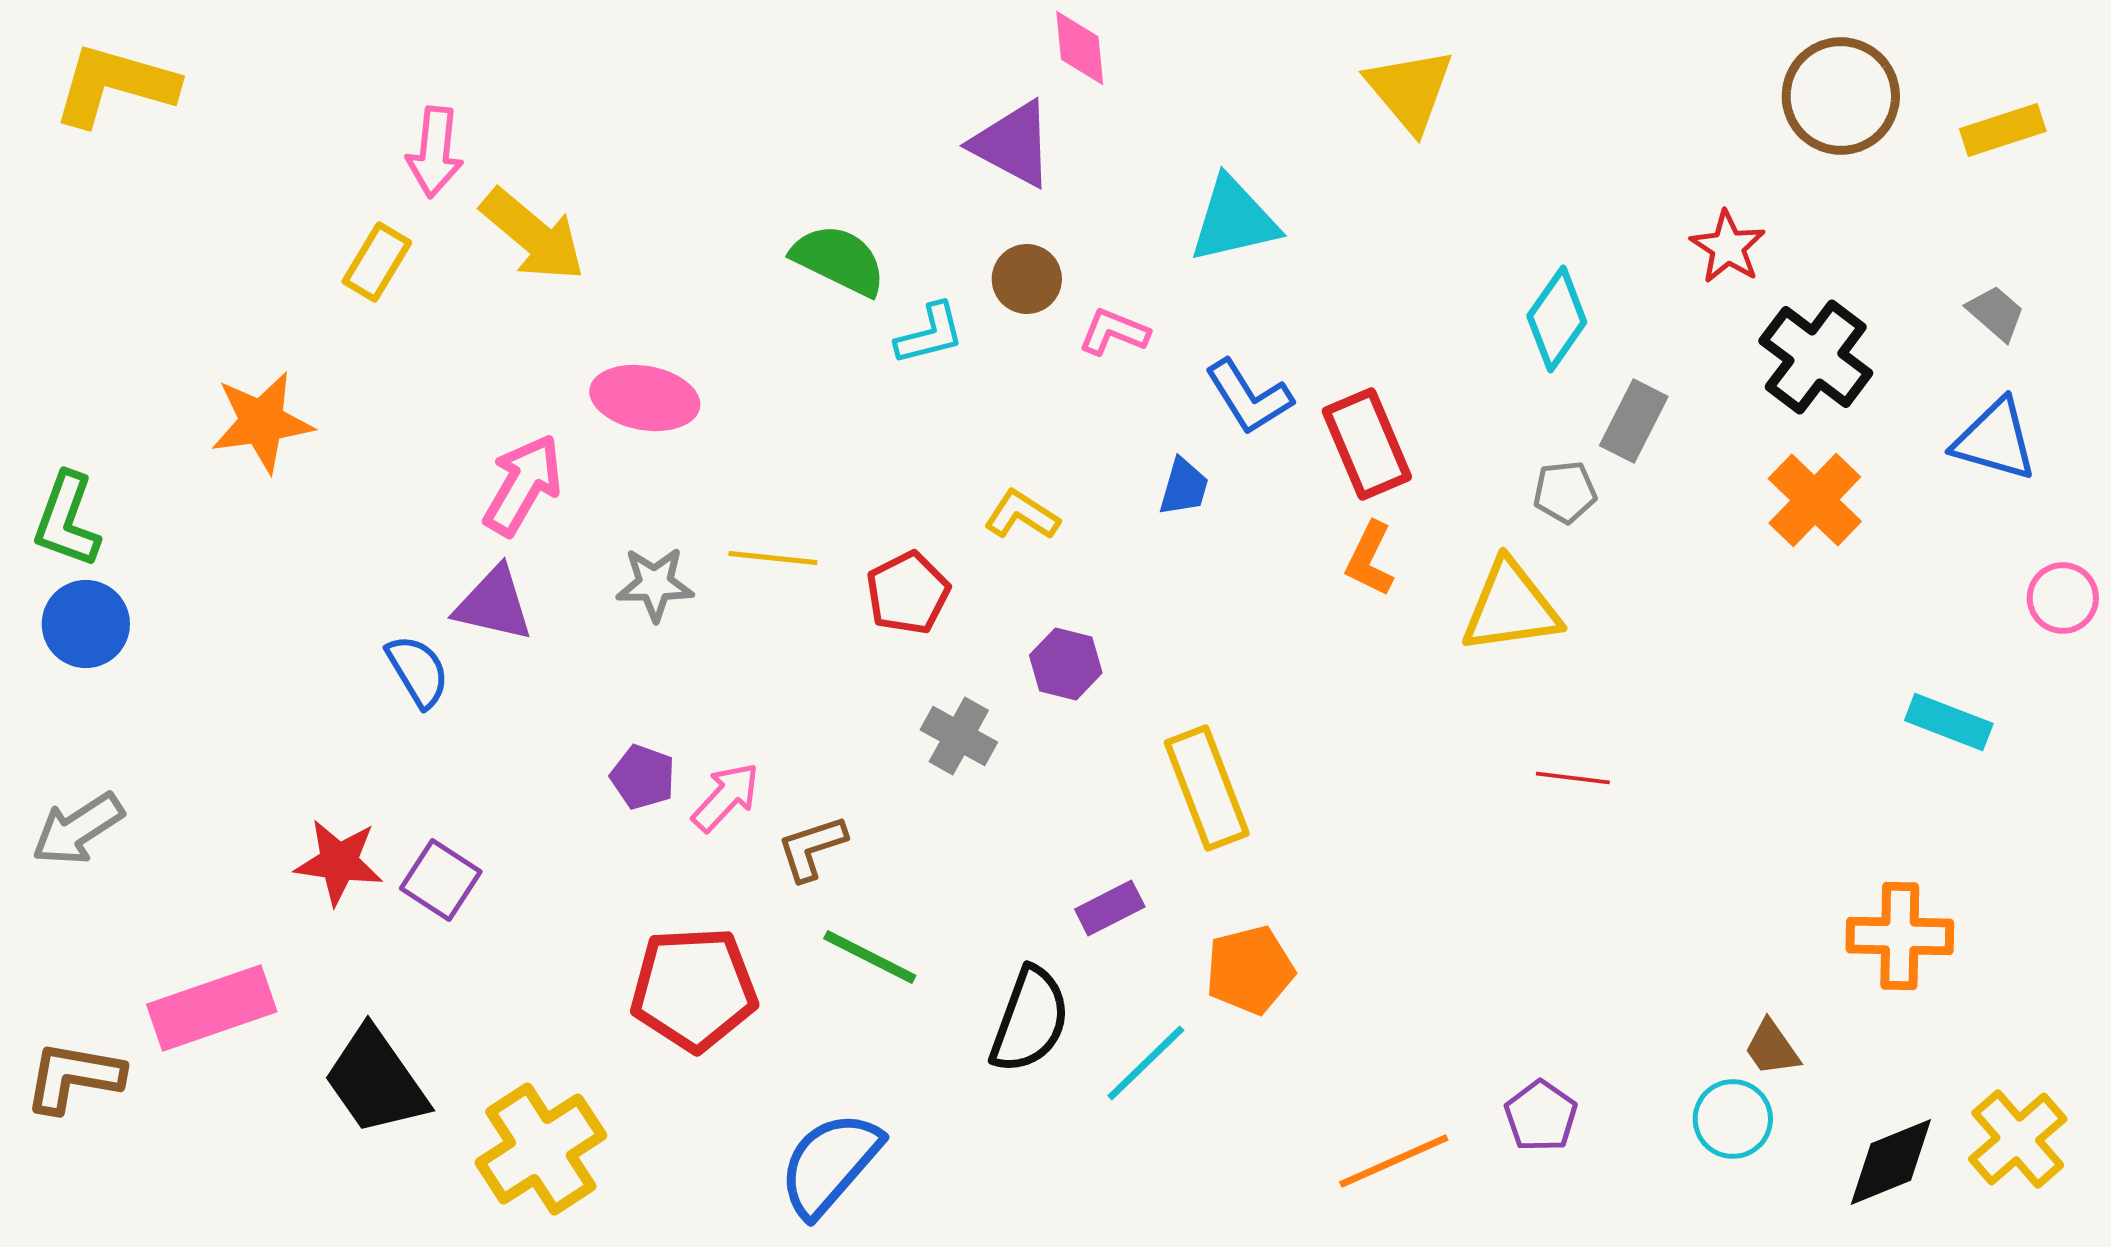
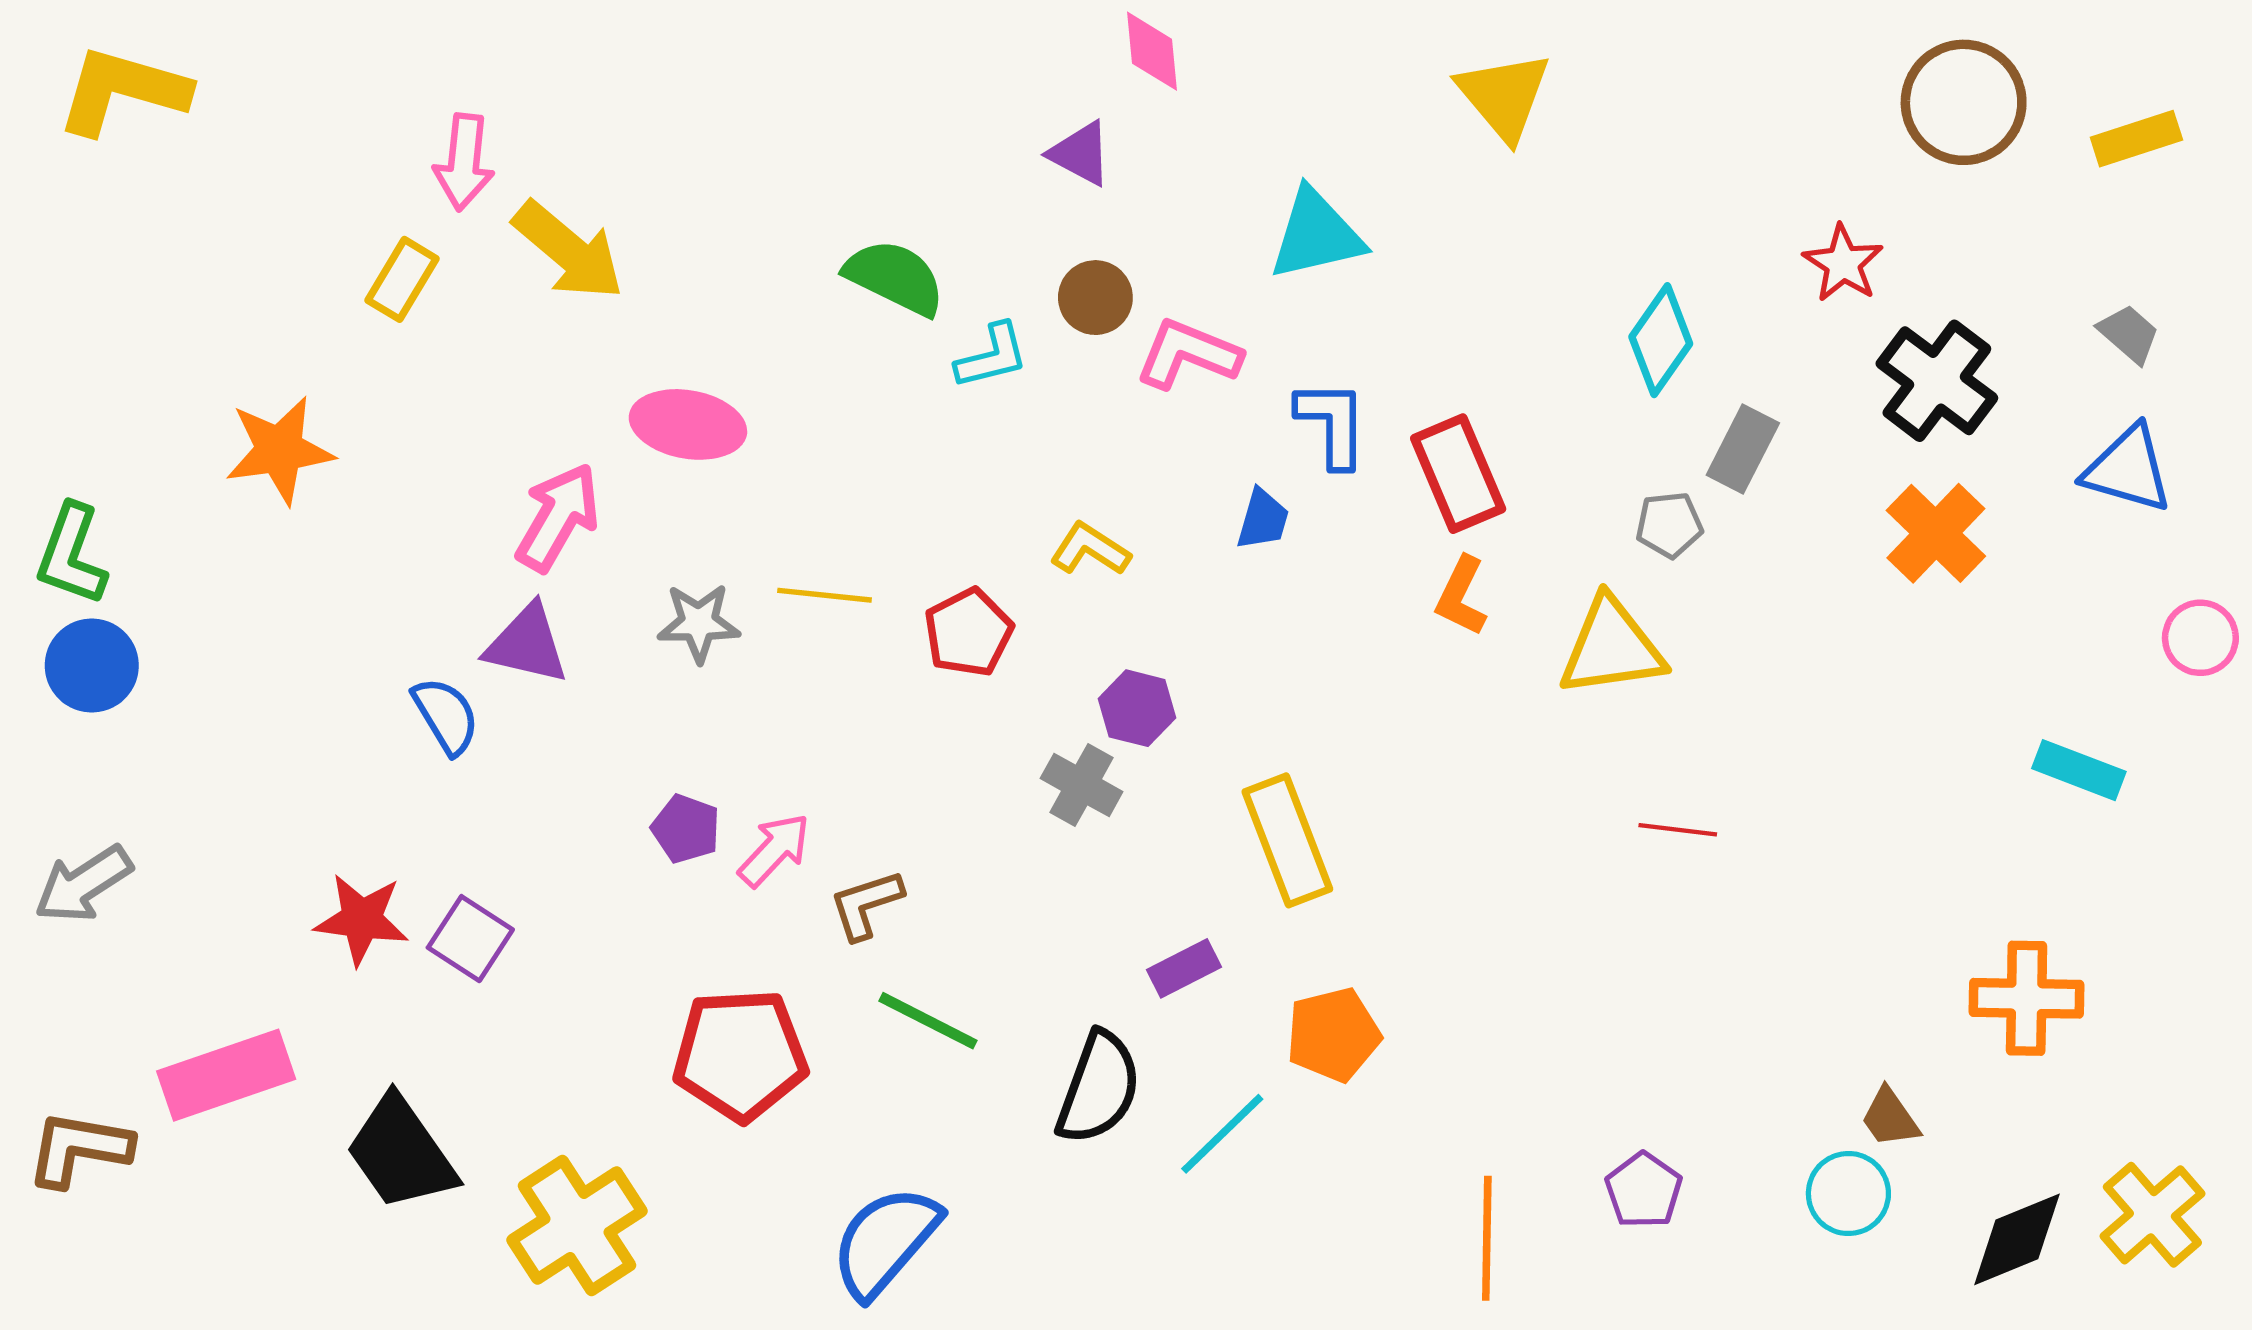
purple triangle: (1013, 144) -> (1080, 154), size x0.7
pink L-shape: (1114, 332) -> (1188, 354), size x1.4
blue L-shape: (1249, 397) -> (1332, 423), turned -148
gray cross: (959, 736) -> (1082, 785), moved
orange line: (1394, 1161) -> (1487, 1238), turned -65

